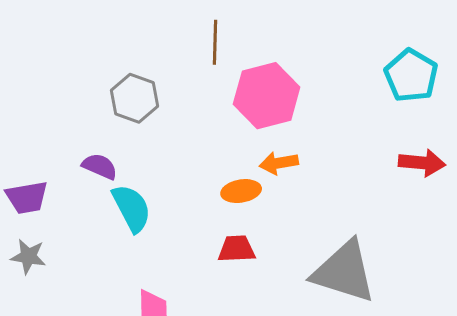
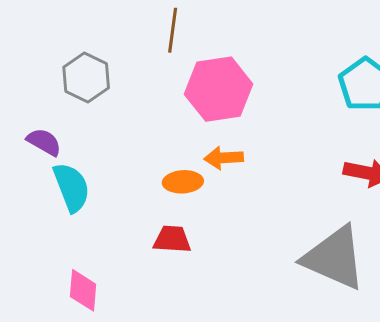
gray triangle: (344, 272) -> (334, 258), moved

